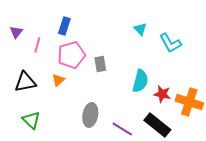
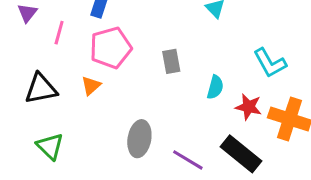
cyan L-shape: (170, 43) -> (270, 63), moved
gray rectangle: (100, 64) -> (171, 61), moved
cyan semicircle: (140, 81) -> (215, 87), size x0.7

